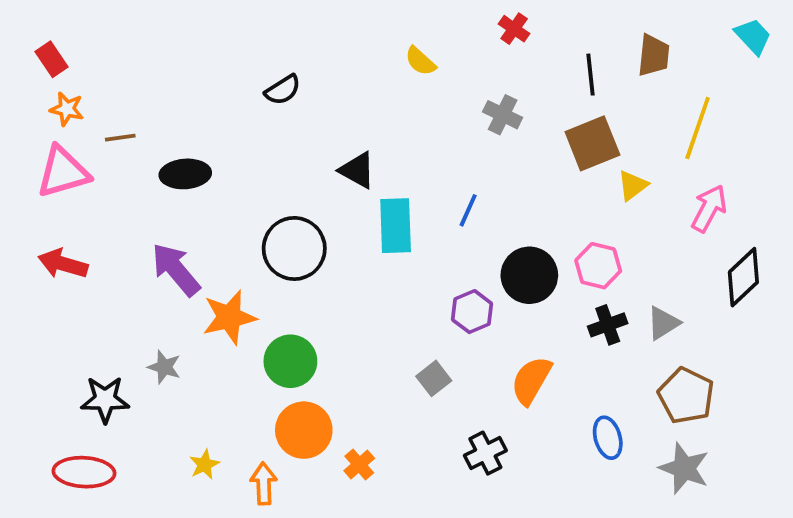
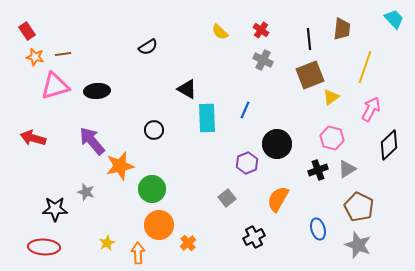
red cross: (514, 29) -> (261, 30), moved
brown line: (120, 138) -> (63, 54), moved
pink triangle: (63, 172) -> (55, 86), moved
black circle: (294, 248) -> (154, 130), size x0.6
pink hexagon: (598, 266) -> (332, 138), moved

